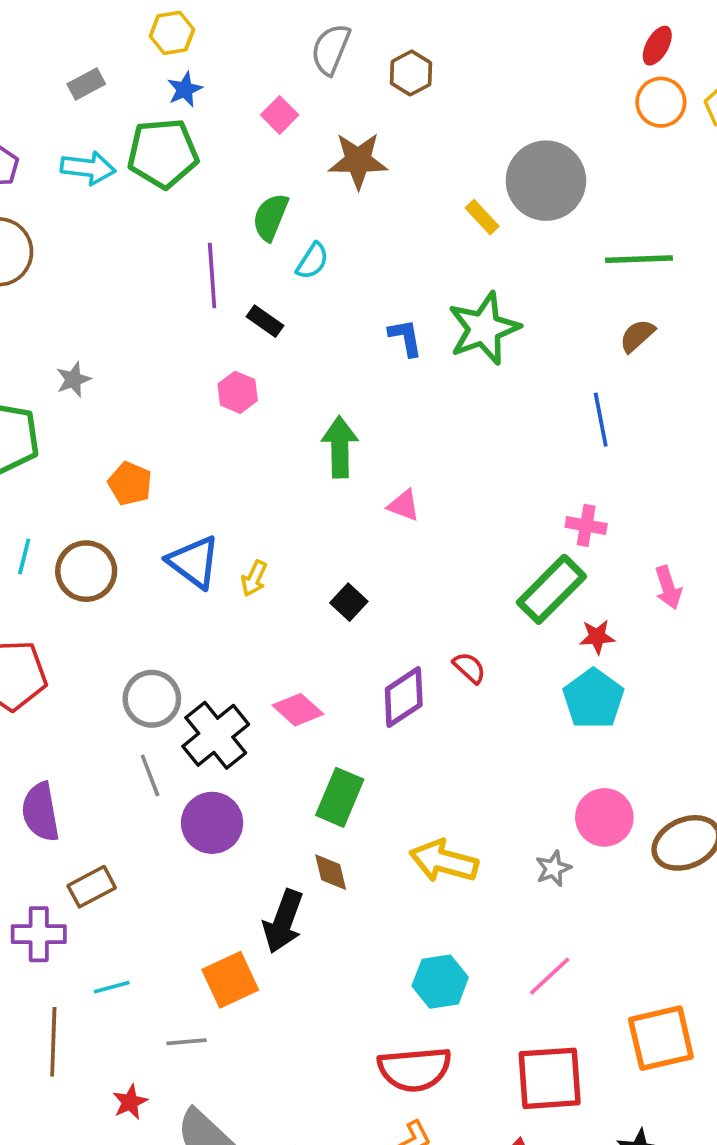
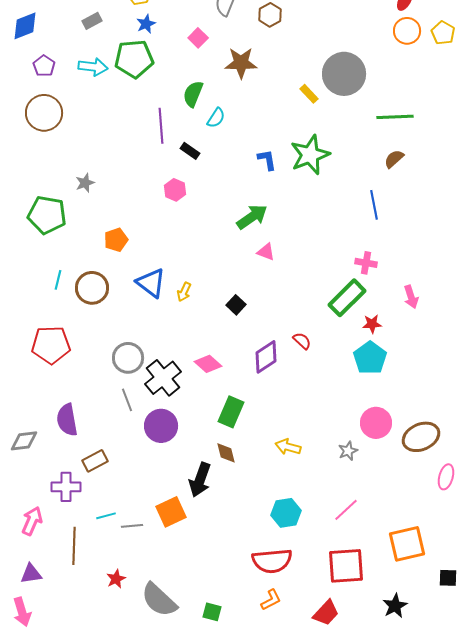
green arrow: (340, 447) -> (252, 217), moved, turned 56
orange pentagon: (130, 484) -> (116, 240), turned 30
yellow arrow: (444, 861) -> (288, 447), size x0.7
gray line: (187, 1042) -> (132, 526), moved

